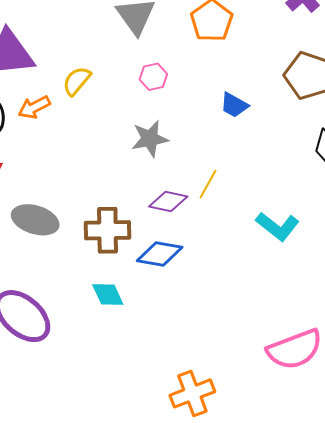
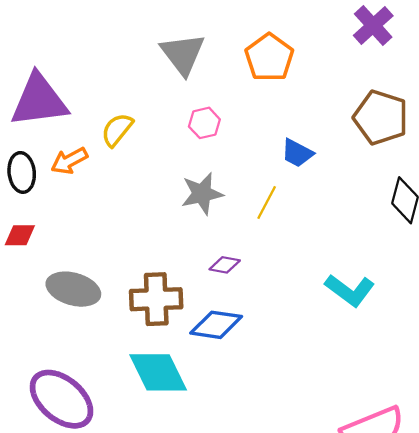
yellow line: (208, 184) -> (267, 202), moved
purple diamond: (168, 202) -> (225, 265), size x0.7
cyan diamond: (108, 295) -> (158, 372), size x1.6

